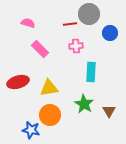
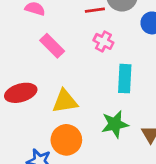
pink cross: (76, 46) -> (103, 41), turned 32
green star: (84, 104) -> (115, 124), turned 30

